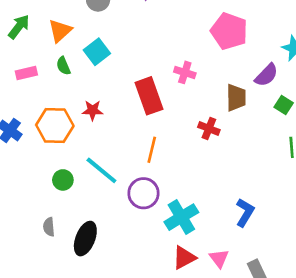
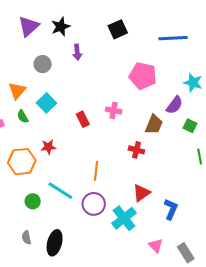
red rectangle: (149, 96) -> (83, 119), moved, size x0.6
brown trapezoid: (236, 98) -> (154, 125), turned 30
red triangle: (184, 258) -> (141, 193), moved

